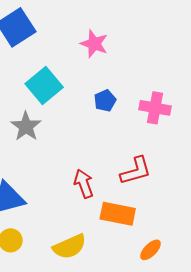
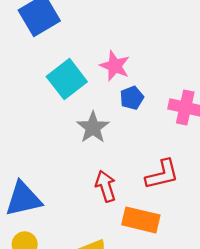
pink star: (94, 44) -> (115, 66), moved
gray star: (26, 126) -> (93, 127), moved

